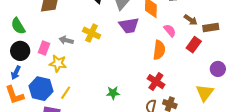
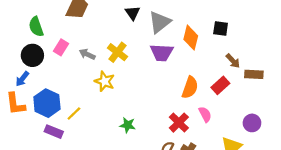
pink semicircle: (170, 31) -> (205, 114), moved
red rectangle: (194, 45) -> (220, 85), moved
pink rectangle: (44, 48) -> (61, 47), moved
yellow star: (58, 63) -> (105, 81), moved

